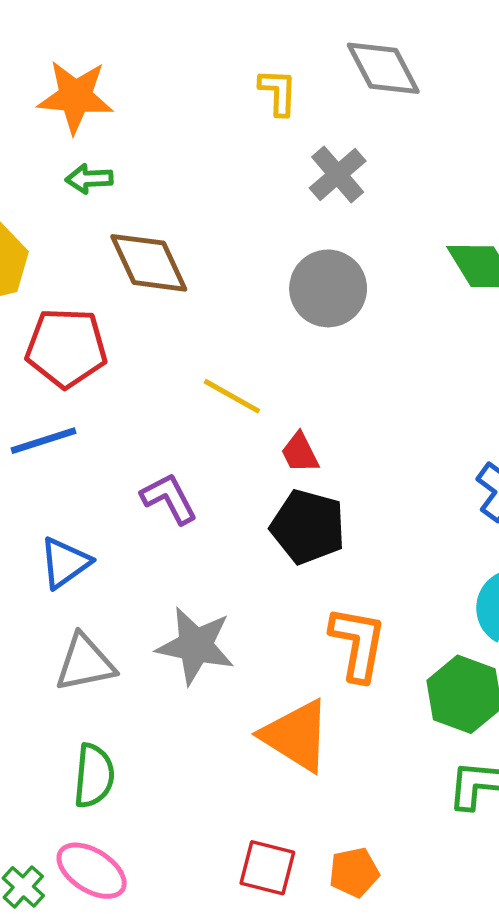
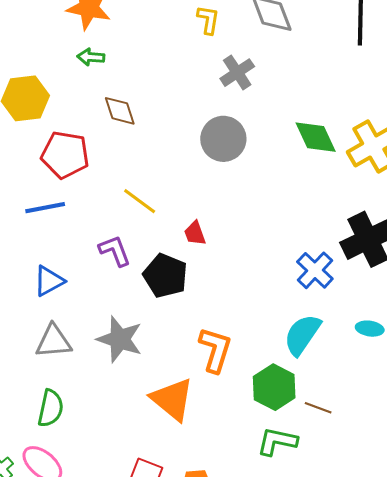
brown diamond: (149, 263) -> (120, 111), size x0.7
yellow line: (232, 396) -> (140, 201), moved
black pentagon: (308, 527) -> (165, 276), moved

